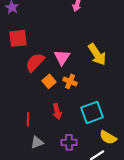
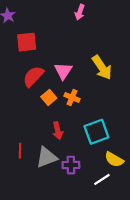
red square: (18, 38) -> (27, 42), moved
red line: (28, 119) -> (20, 151), moved
gray triangle: (37, 142) -> (47, 157), moved, size x1.5

